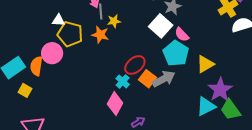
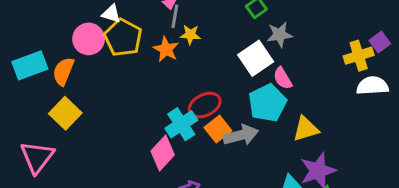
pink circle: (52, 53) -> (89, 39), moved
cyan cross: (123, 81) -> (181, 124), size x1.5
yellow square: (25, 90) -> (65, 113), moved, size x1.5

